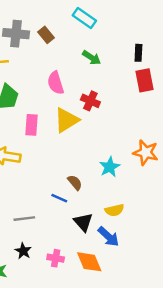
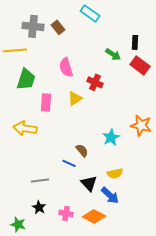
green arrow: (92, 58) -> (113, 54), moved
red rectangle: (144, 80) -> (140, 65), turned -42
yellow triangle: (66, 120) -> (75, 98), size x0.7
orange diamond: (89, 262) -> (94, 216), turned -40

